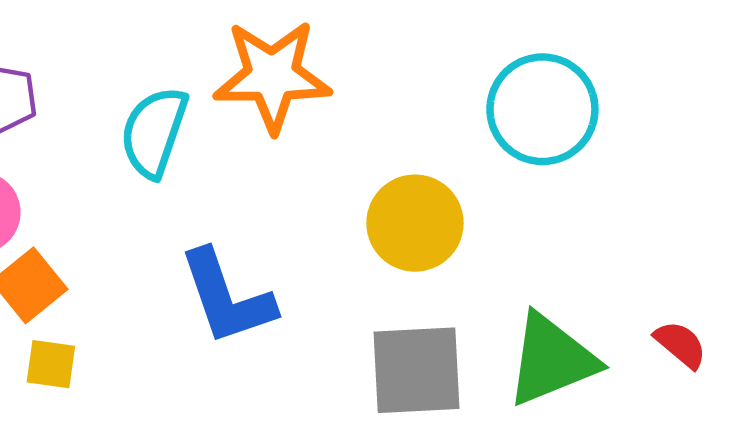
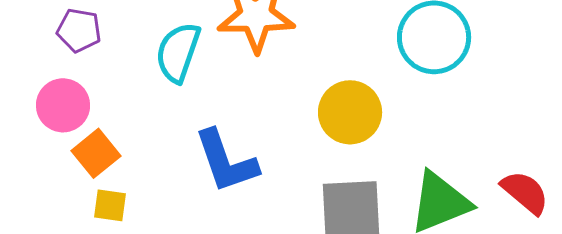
red semicircle: (681, 344) -> (525, 192), size x1.4

